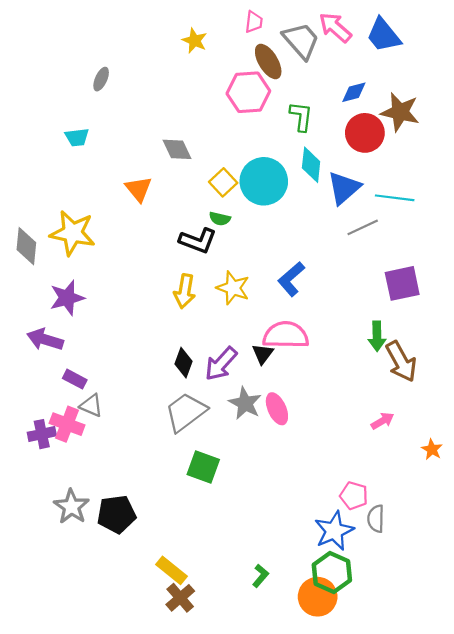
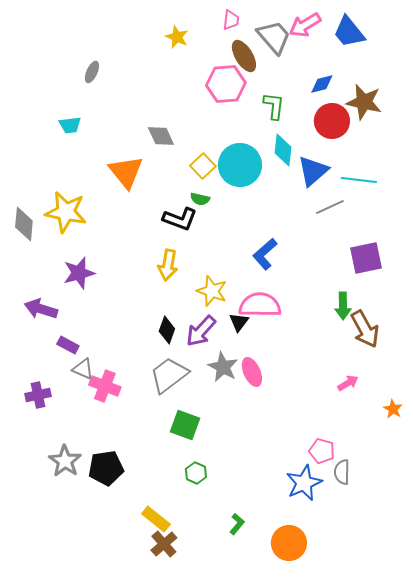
pink arrow: (335, 27) -> (305, 25), turned -72
orange triangle: (138, 189) -> (126, 172), size x1.4
yellow star: (233, 288) -> (212, 291), moved
purple star: (67, 298) -> (79, 273), moved
pink cross: (67, 424) -> (105, 386), moved
green hexagon: (332, 573) -> (196, 473), moved, size x0.6

